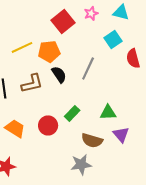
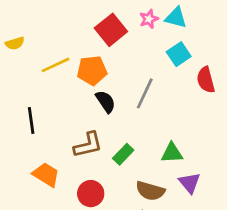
cyan triangle: (121, 12) -> (176, 18), moved
brown L-shape: (32, 83) -> (88, 145), moved
red circle: (48, 125) -> (91, 194), moved

